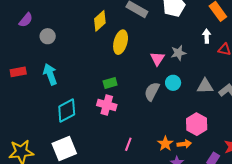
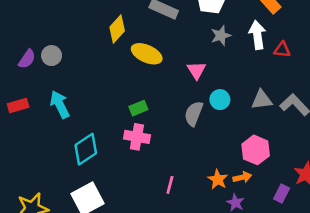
purple semicircle: (26, 20) -> (27, 59), moved
white arrow: (207, 36) -> (257, 35), size x1.5
yellow ellipse: (121, 42) -> (147, 54), turned -75
gray star: (178, 53) -> (221, 36), moved

